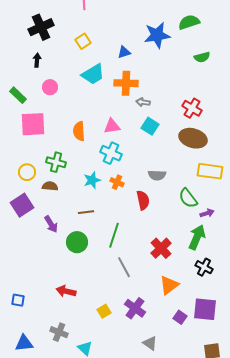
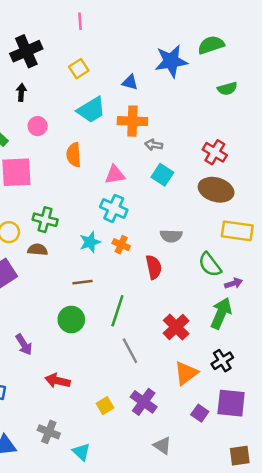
blue triangle: (124, 52) -> (130, 82), turned 32
orange semicircle: (79, 131) -> (74, 155), moved
purple arrow: (51, 224) -> (24, 344), moved
black cross: (204, 267) -> (222, 361), moved, turned 30

